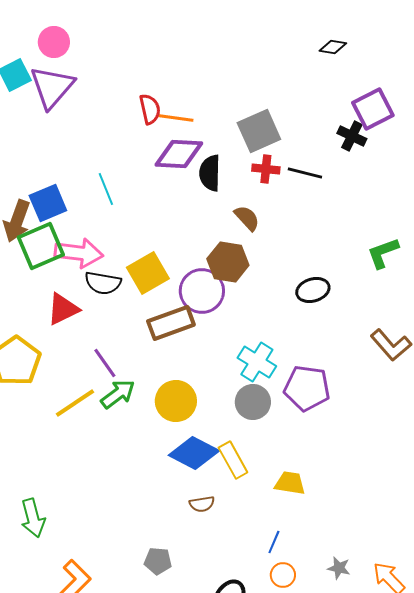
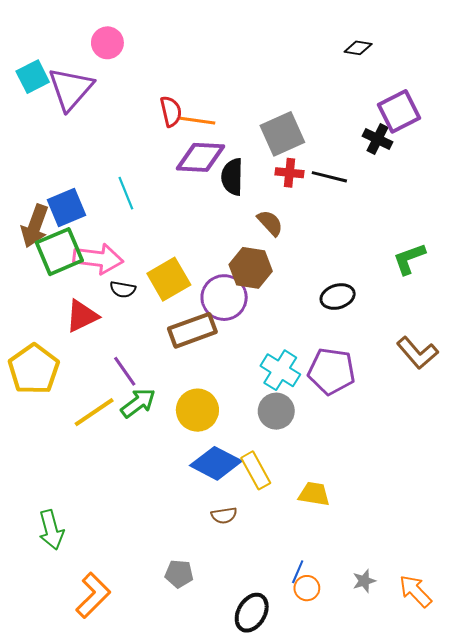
pink circle: (54, 42) -> (107, 43), moved
black semicircle: (103, 283) -> (123, 289), size x0.7
purple pentagon: (307, 388) -> (331, 371), moved
blue line: (274, 542) -> (298, 572), moved
gray star: (339, 568) -> (364, 581), turned -30

